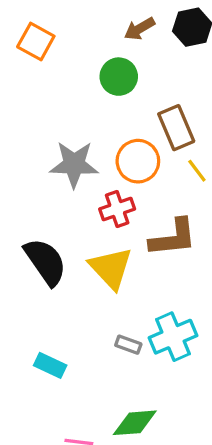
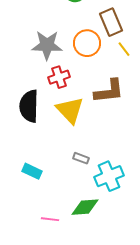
red cross: (117, 209) -> (59, 77), moved
black semicircle: (45, 262) -> (29, 106), turned -144
cyan cross: (173, 337) -> (109, 176), moved

